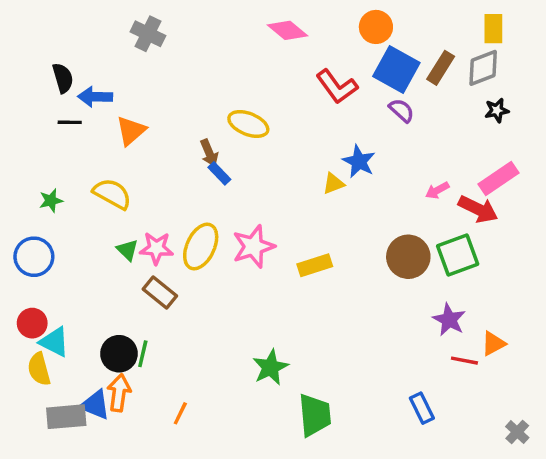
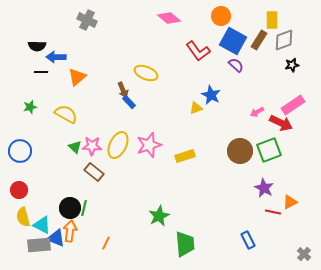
yellow rectangle: (493, 29) -> (272, 20), moved
black semicircle: (63, 78) -> (37, 46), turned 108
green star: (51, 201) -> (30, 107), moved
cyan triangle: (54, 342) -> (42, 225), moved

